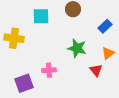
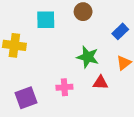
pink cross: (49, 70) -> (64, 87), moved
red triangle: (96, 70) -> (100, 83), moved, turned -48

